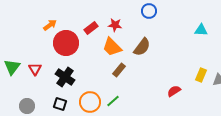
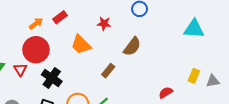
red rectangle: (91, 28) -> (60, 17), moved
cyan triangle: (201, 30) -> (194, 29), size x1.5
red circle: (66, 43) -> (36, 50), moved
orange trapezoid: (112, 47) -> (81, 44), moved

